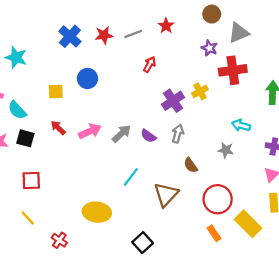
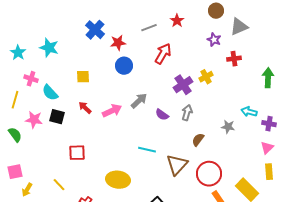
red star: (104, 35) -> (118, 43), moved
red arrow: (150, 64) -> (163, 54), size x1.5
red cross: (233, 70) -> (234, 59), size x0.6
blue circle: (87, 79) -> (124, 66), moved
cyan arrow: (241, 125) -> (249, 112), moved
gray arrow: (121, 134) -> (139, 101), moved
brown semicircle: (191, 165) -> (198, 140), turned 72
cyan line: (131, 177) -> (147, 150), turned 66
red square: (31, 180) -> (77, 153), moved
red circle: (218, 199) -> (209, 174), moved

